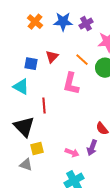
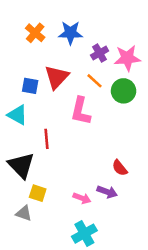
purple cross: (86, 24) -> (100, 53), moved
red triangle: (52, 57) -> (57, 77), size x1.5
purple arrow: (92, 148) -> (107, 192), turned -91
yellow square: (37, 149) -> (38, 193), turned 32

